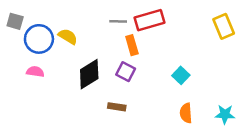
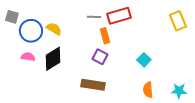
black diamond: (89, 74) -> (53, 59), moved
brown rectangle: (117, 107) -> (93, 85), size x1.6

